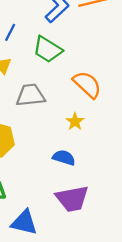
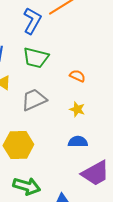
orange semicircle: (87, 85) -> (77, 76), size x0.6

